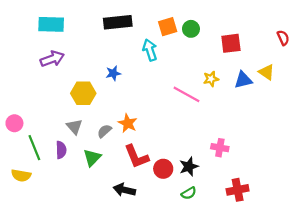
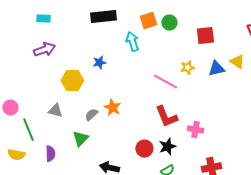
cyan rectangle: (51, 24) -> (43, 19), size x0.6
gray triangle: (74, 127) -> (55, 111), moved, turned -35
purple semicircle: (61, 150) -> (50, 154), moved
red L-shape: (137, 157) -> (166, 117), moved

